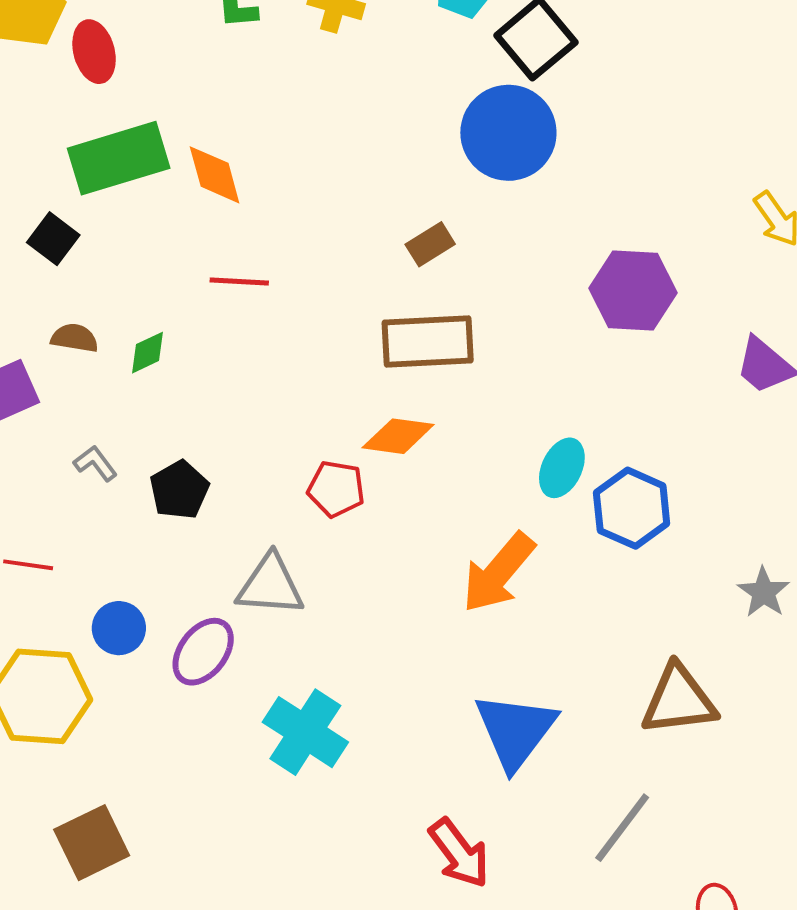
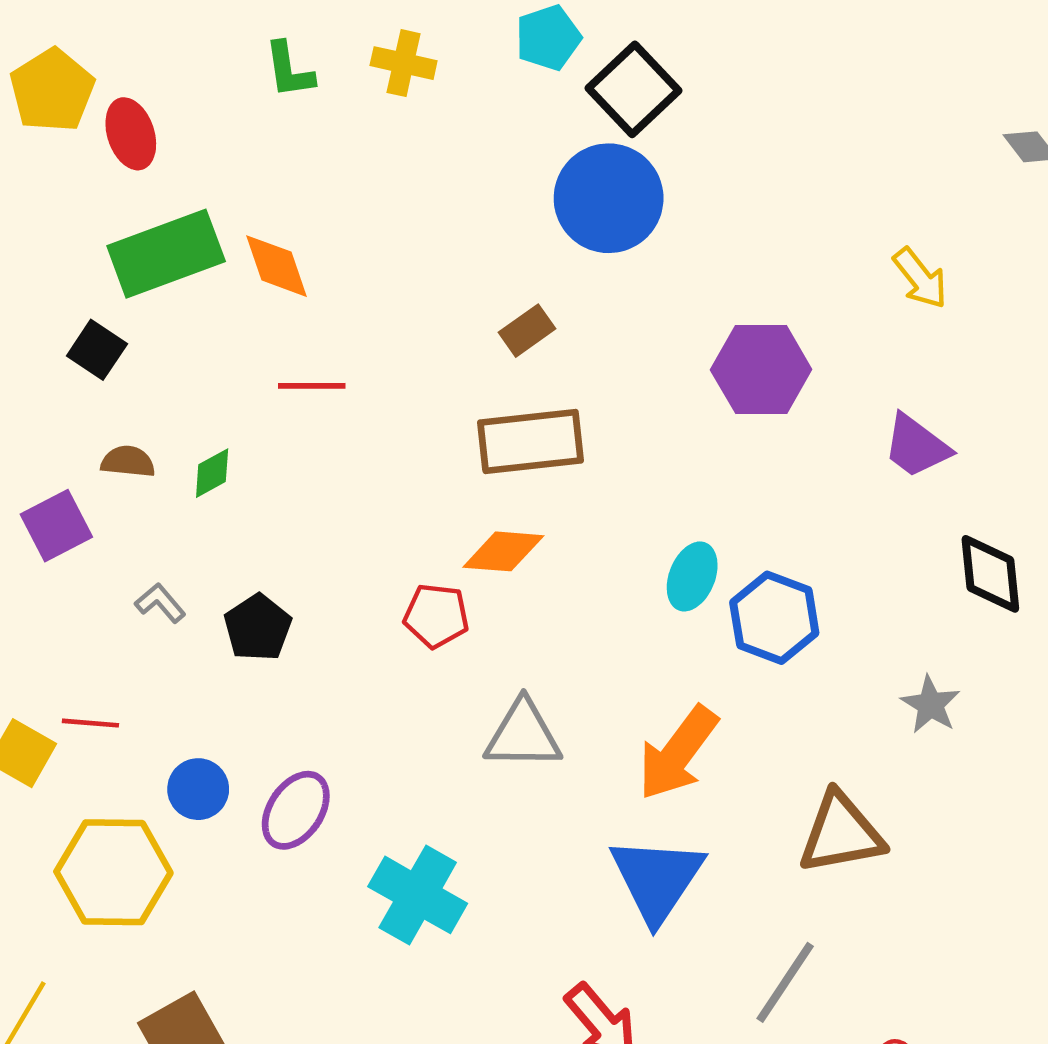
orange arrow: (498, 573) -> (678, 753), moved
gray triangle: (270, 585) -> (523, 735), moved

